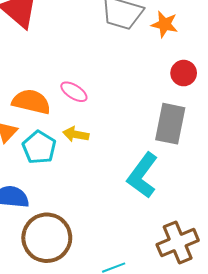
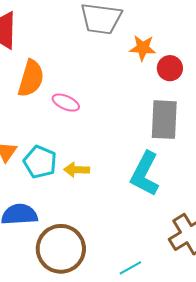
orange star: (165, 24) -> (143, 48), moved
orange semicircle: (31, 102) -> (31, 78), moved, turned 102
yellow arrow: (76, 134) -> (77, 170), moved

